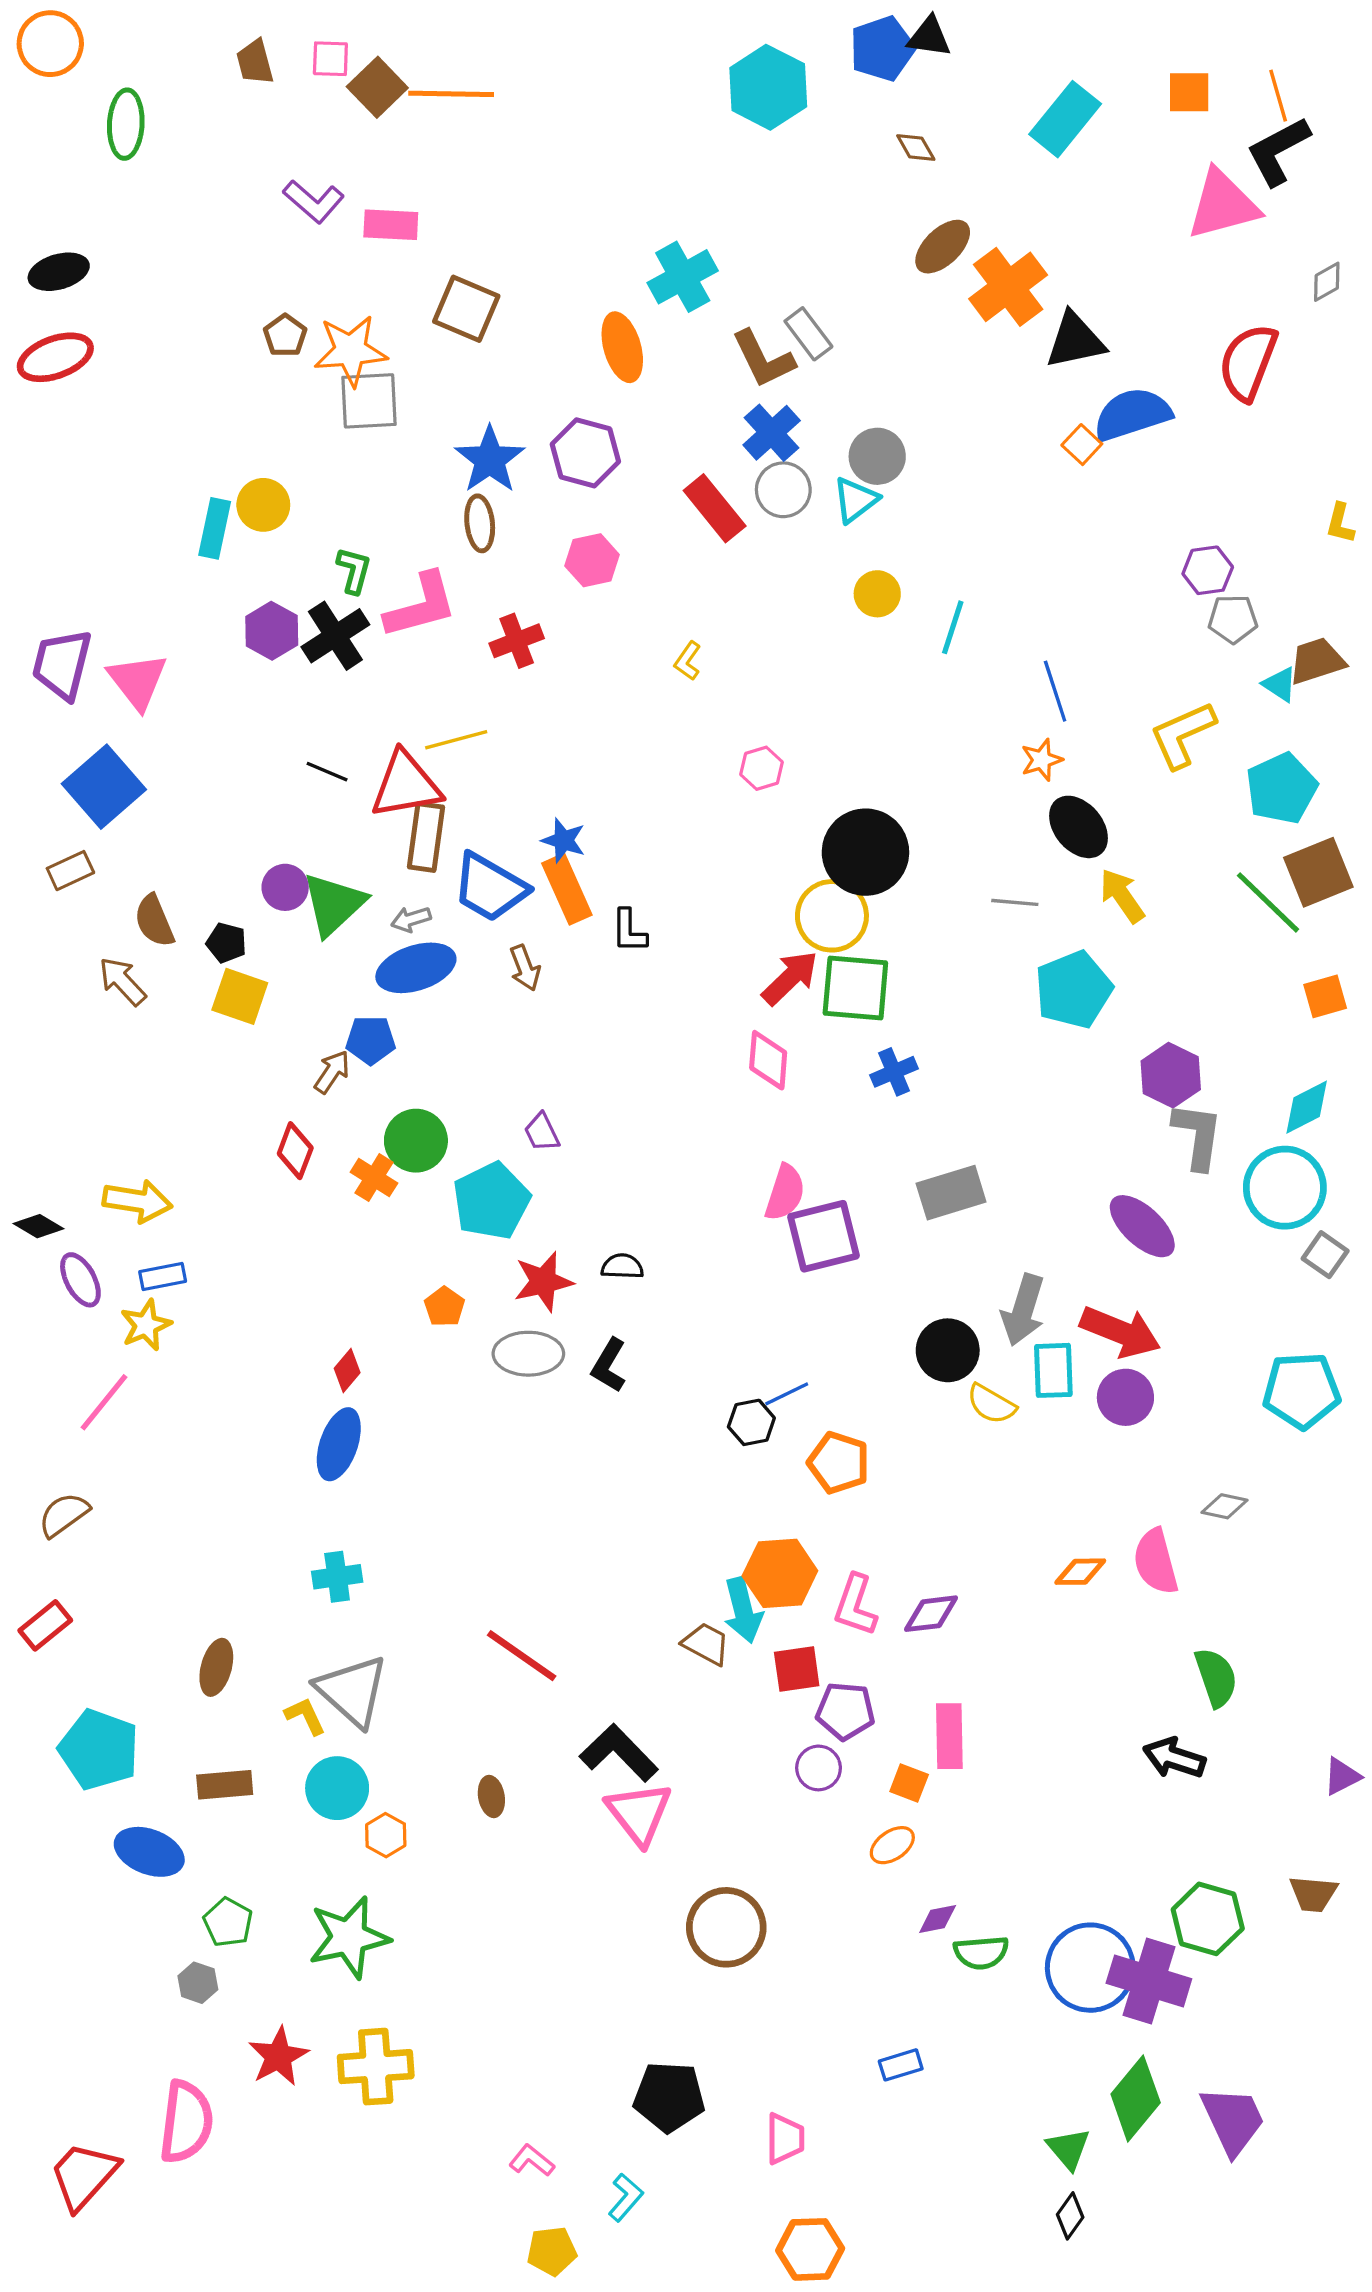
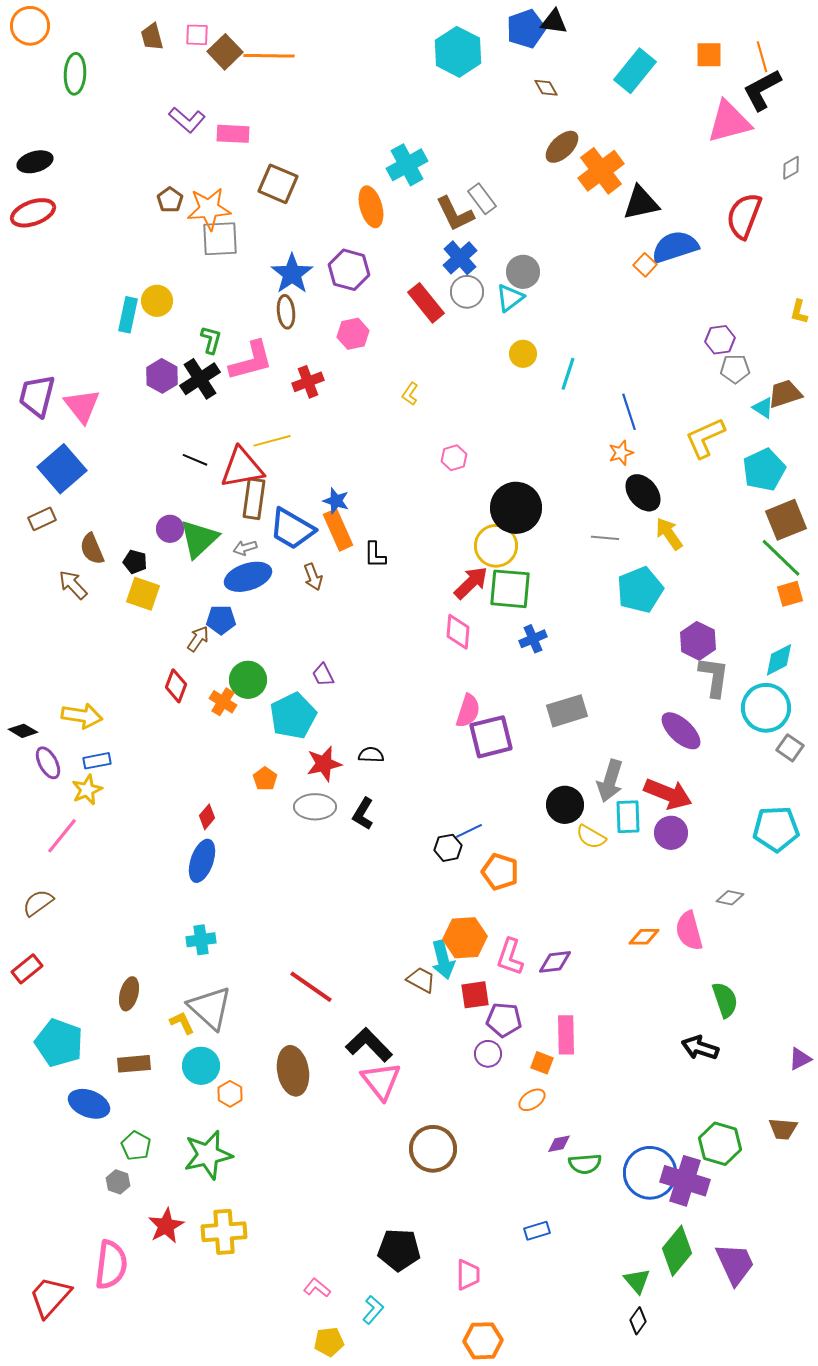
green line: (1268, 902) -> (781, 558), moved
brown ellipse: (491, 1796) -> (293, 1071), size x2.0

